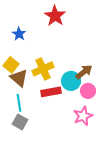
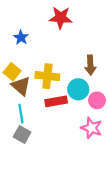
red star: (55, 16) -> (61, 18), turned -30
yellow cross: (43, 69) -> (47, 76), turned 30
brown arrow: (84, 72) -> (90, 65), moved, turned 126
pink star: (83, 116) -> (91, 128), turned -30

